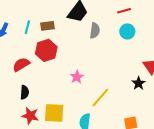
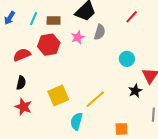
red line: (124, 11) -> (132, 17), turned -40
cyan circle: (127, 31) -> (127, 59), moved
pink star: (77, 77) -> (78, 37), moved
yellow square: (54, 113) -> (58, 95), moved, turned -35

